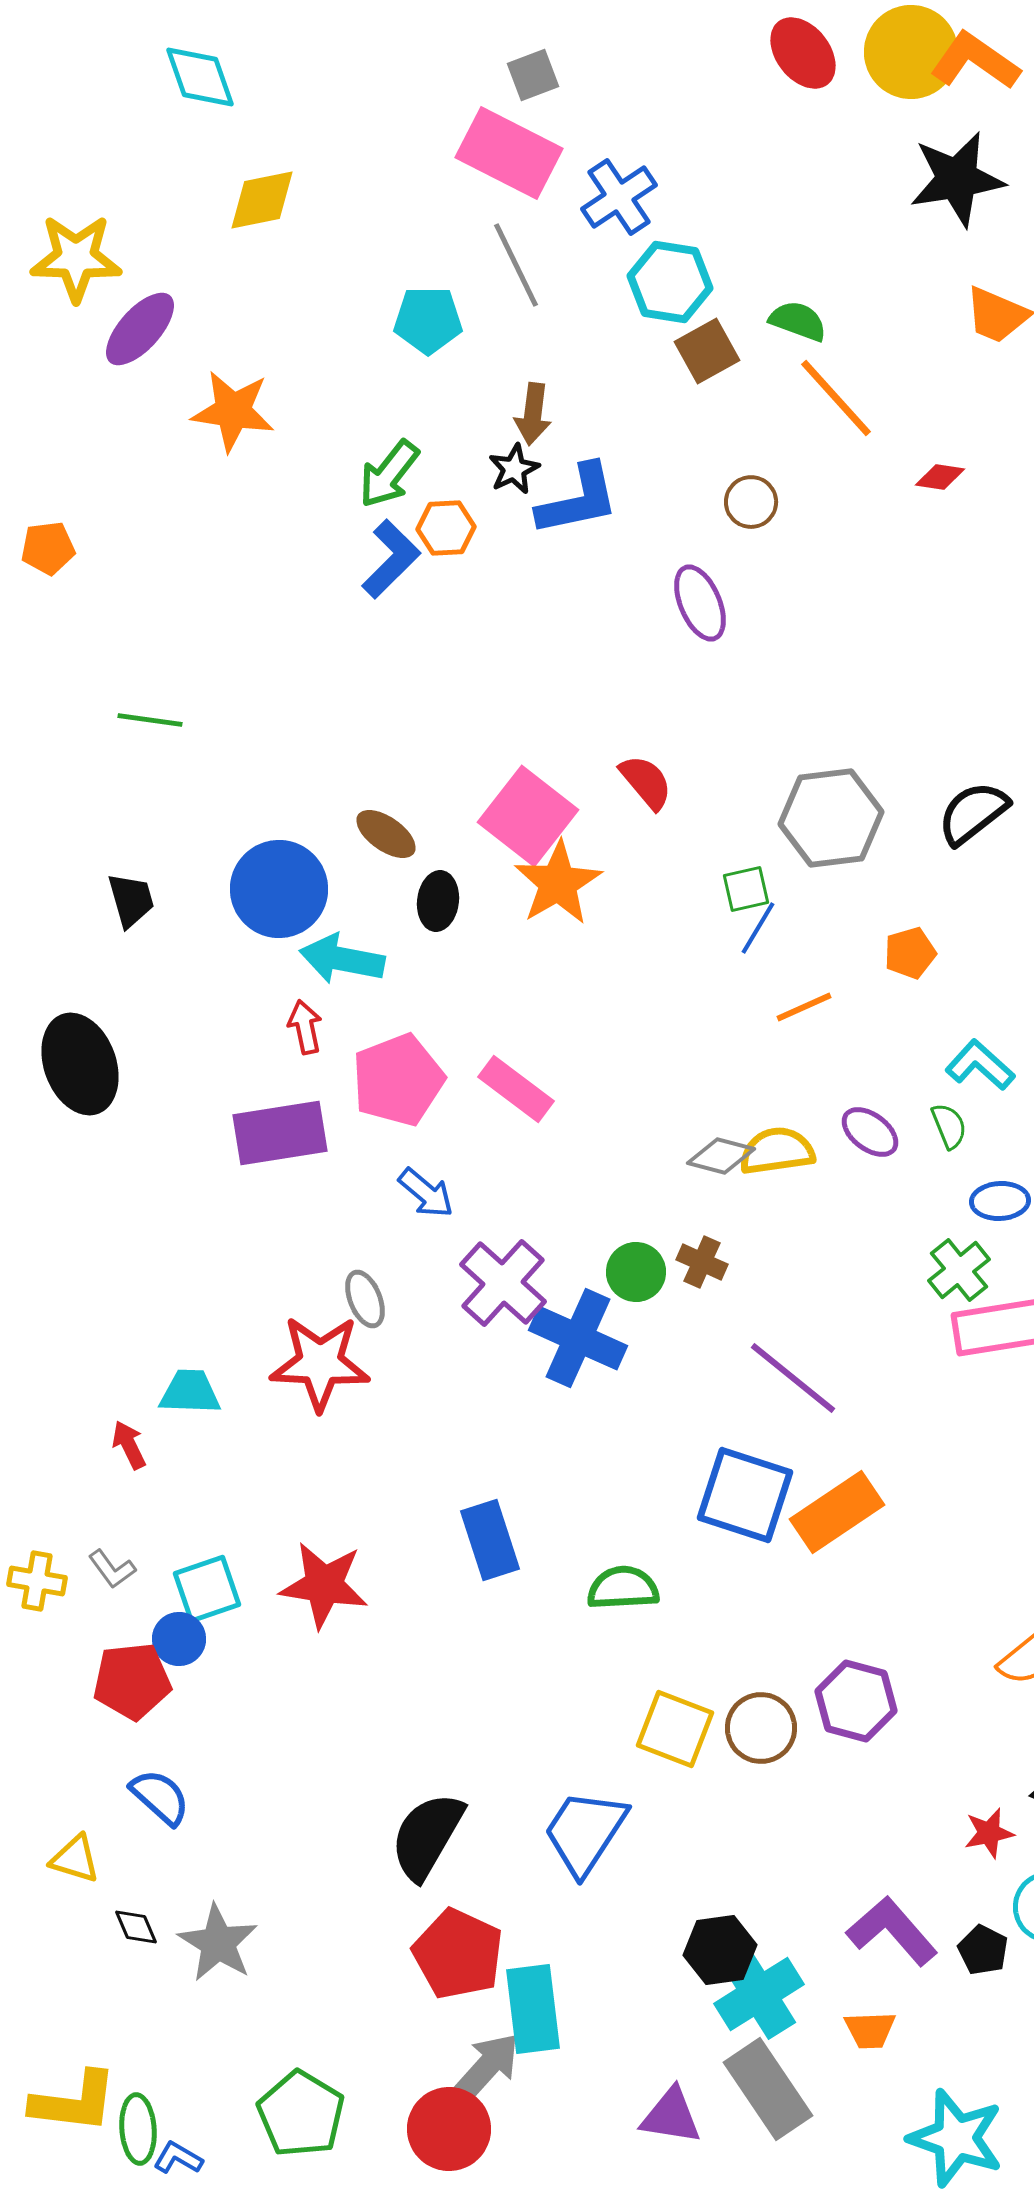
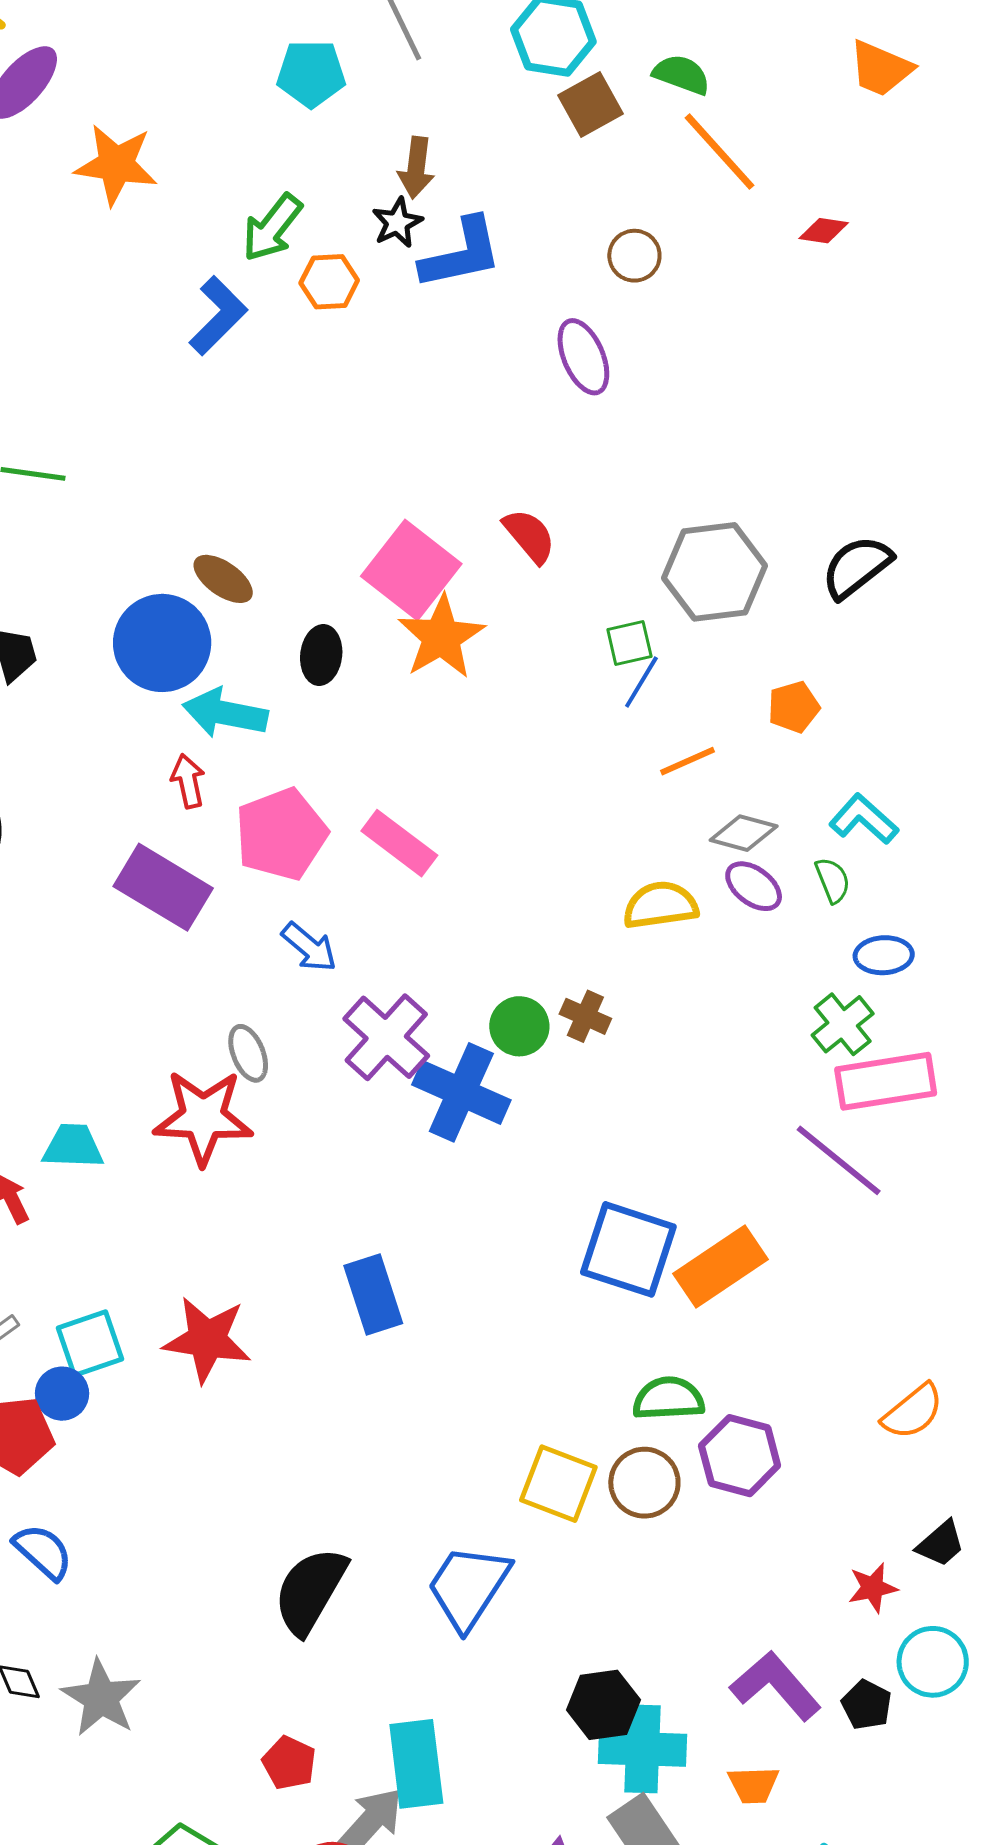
blue L-shape: (391, 559) -> (218, 316), moved
brown ellipse: (386, 834) -> (223, 579), moved
purple rectangle: (280, 1133) -> (163, 887), turned 40
gray diamond: (721, 1156) -> (744, 833), moved
purple line: (793, 1378) -> (839, 1160), moved
green semicircle: (623, 1588) -> (668, 1399), moved
red pentagon: (458, 1954) -> (289, 1763), moved, size x0.6
cyan cross: (759, 1994) -> (642, 1749), turned 34

